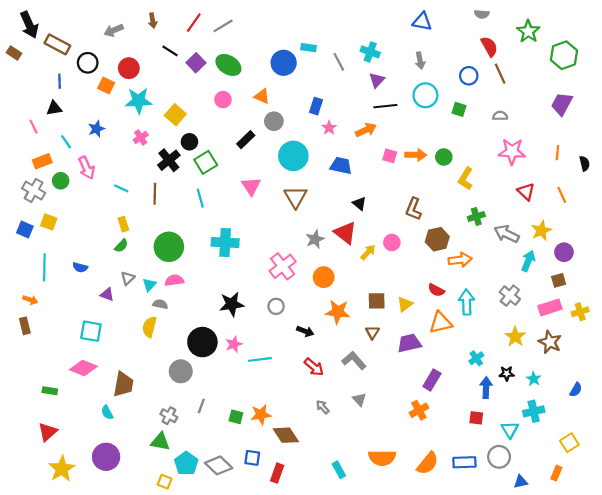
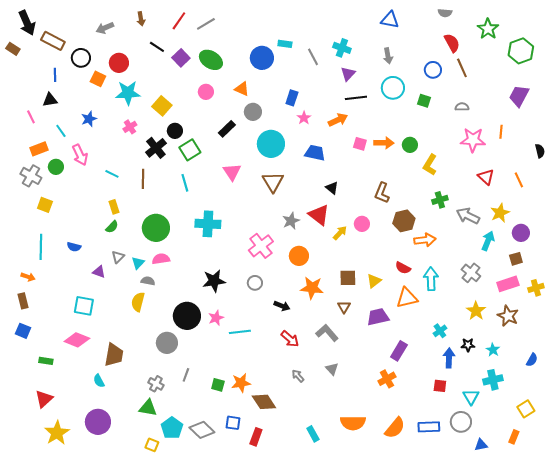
orange line: (557, 153) -> (501, 132), moved
blue square: (25, 229) -> (23, 331), moved

